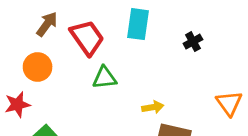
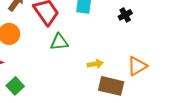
orange triangle: (229, 103) -> (137, 66), moved, turned 35

